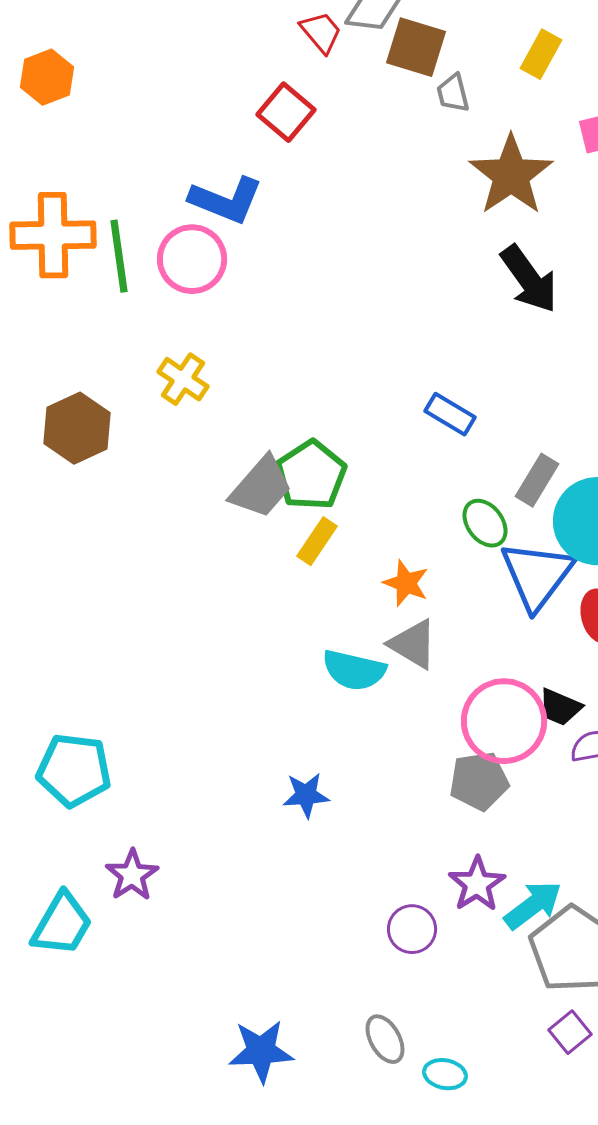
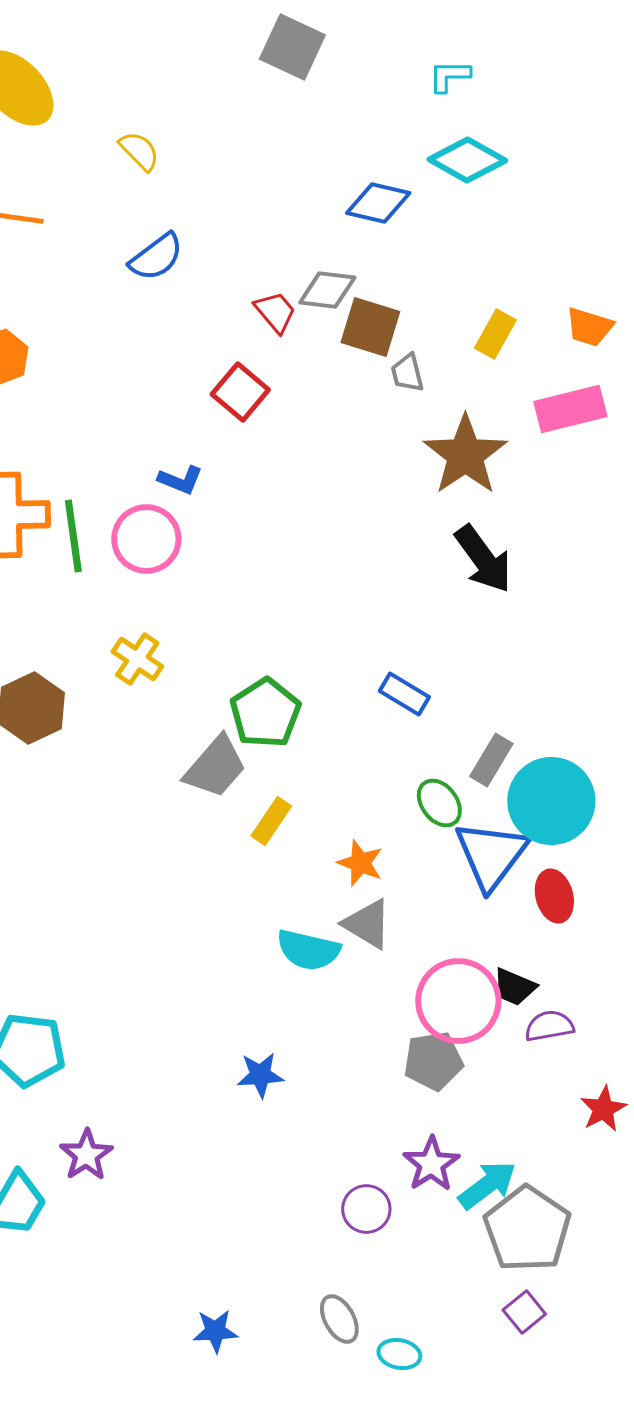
blue L-shape: (226, 200) -> (180, 480), size x0.6
green pentagon: (311, 475) -> (265, 713), moved
blue star: (261, 1051) -> (215, 1331), size x0.7

